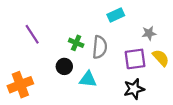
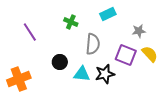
green cross: (76, 43) -> (71, 22), moved
purple square: (135, 59) -> (126, 55), turned 30
black star: (134, 89) -> (105, 74), moved

